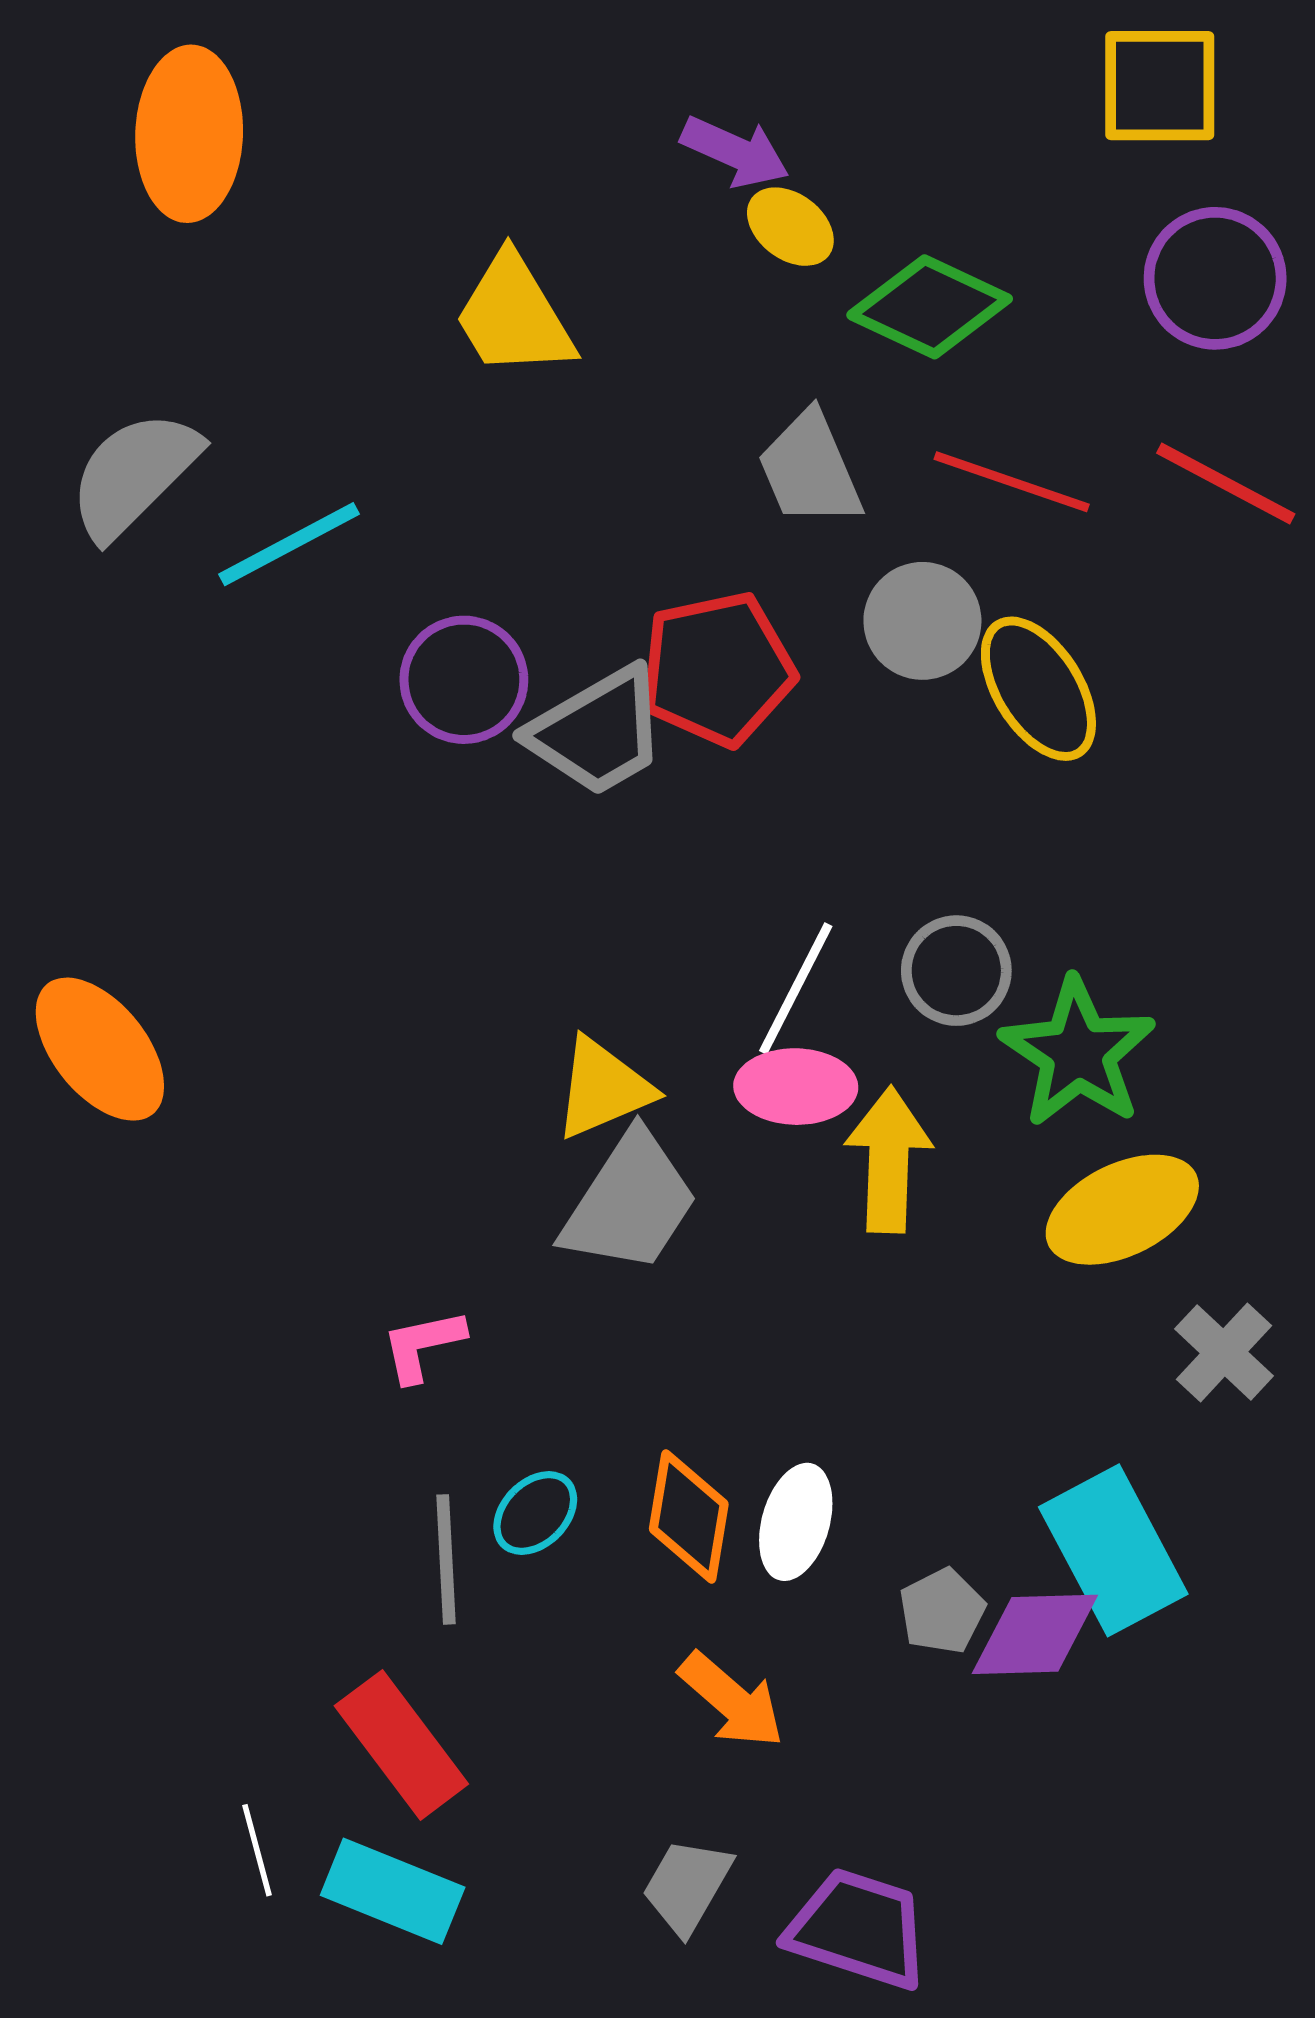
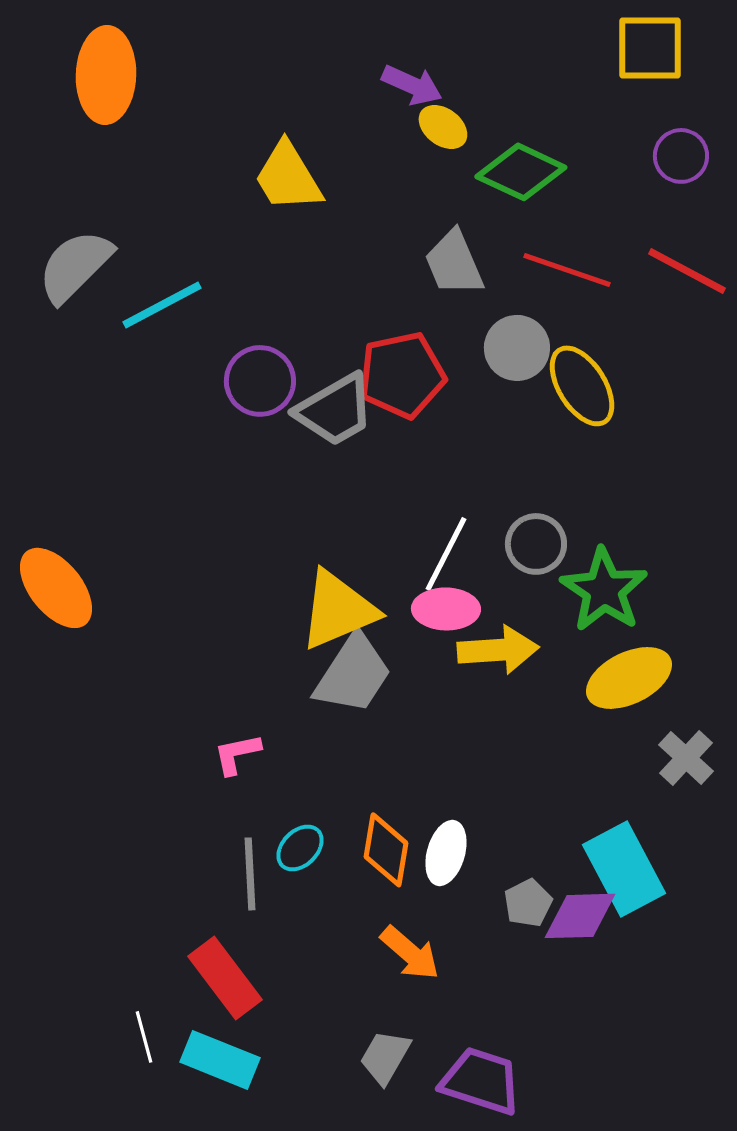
purple circle: (1215, 278) -> (681, 156), size x0.7
yellow triangle: (603, 1088) -> (338, 610), size x1.4
yellow arrow: (889, 1160) -> (498, 650), turned 84

